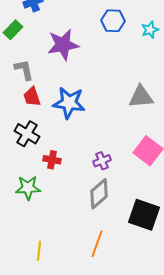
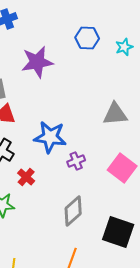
blue star: (69, 103) -> (50, 137), moved
red cross: (52, 160) -> (26, 177), turned 30
purple cross: (102, 161) -> (76, 161), moved

